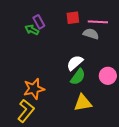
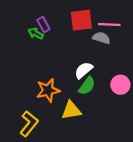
red square: (73, 18) -> (81, 20), size x1.5
orange star: (34, 89) -> (48, 90), moved
yellow triangle: (83, 103) -> (71, 110), moved

